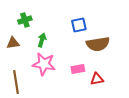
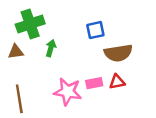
green cross: (25, 20) -> (30, 24), size x1.6
pink star: (44, 64) -> (68, 92), moved
red triangle: (97, 79) -> (117, 82), moved

